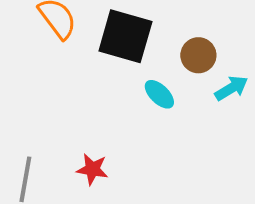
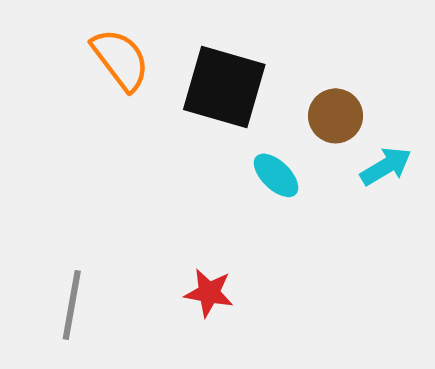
red star: (92, 169) -> (209, 293), moved

